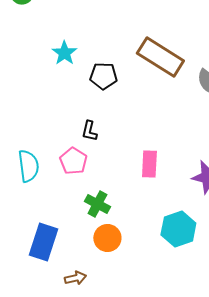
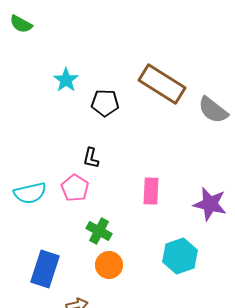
cyan semicircle: (28, 166) -> (30, 193), turned 84

